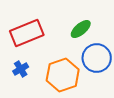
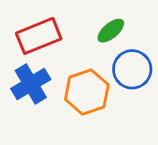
blue cross: (21, 69) -> (31, 84), size x1.8

